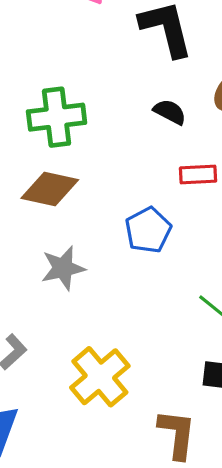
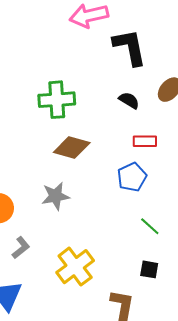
brown diamond: (50, 189) -> (72, 148), moved
blue pentagon: (148, 230) -> (132, 177), moved

